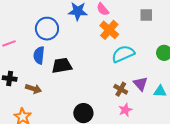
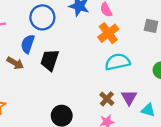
black trapezoid: (62, 66) -> (50, 60), turned -75
brown arrow: (33, 89) -> (15, 63), moved

